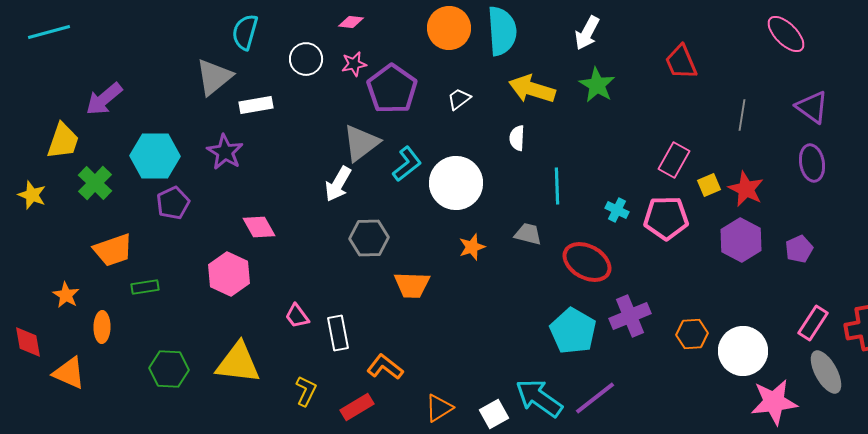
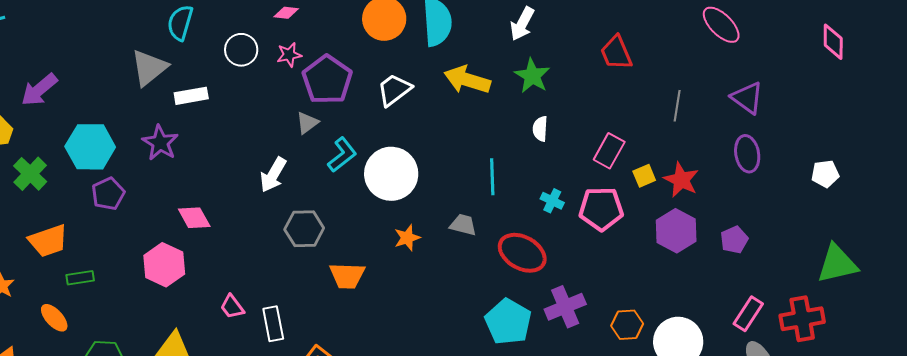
white trapezoid: (459, 99) -> (394, 90), size x1.5
white semicircle: (517, 138) -> (540, 129), moved
gray triangle: (361, 143) -> (307, 123), moved, size x0.6
orange ellipse: (102, 327) -> (54, 318), moved, turned -44

